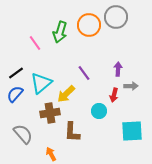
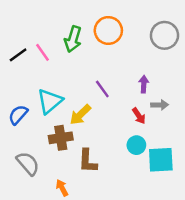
gray circle: (116, 17) -> (164, 35), moved
black line: (16, 73) -> (18, 55), moved
red arrow: (114, 95) -> (139, 116), turned -48
cyan circle: (99, 111) -> (136, 145), moved

